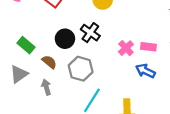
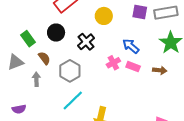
black circle: (65, 39) -> (56, 33), moved
blue arrow: (145, 71) -> (131, 46), moved

